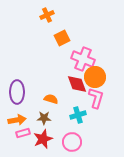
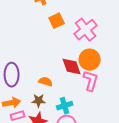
pink cross: (83, 59) -> (86, 30), moved, turned 30
cyan cross: (78, 115) -> (65, 106), moved

